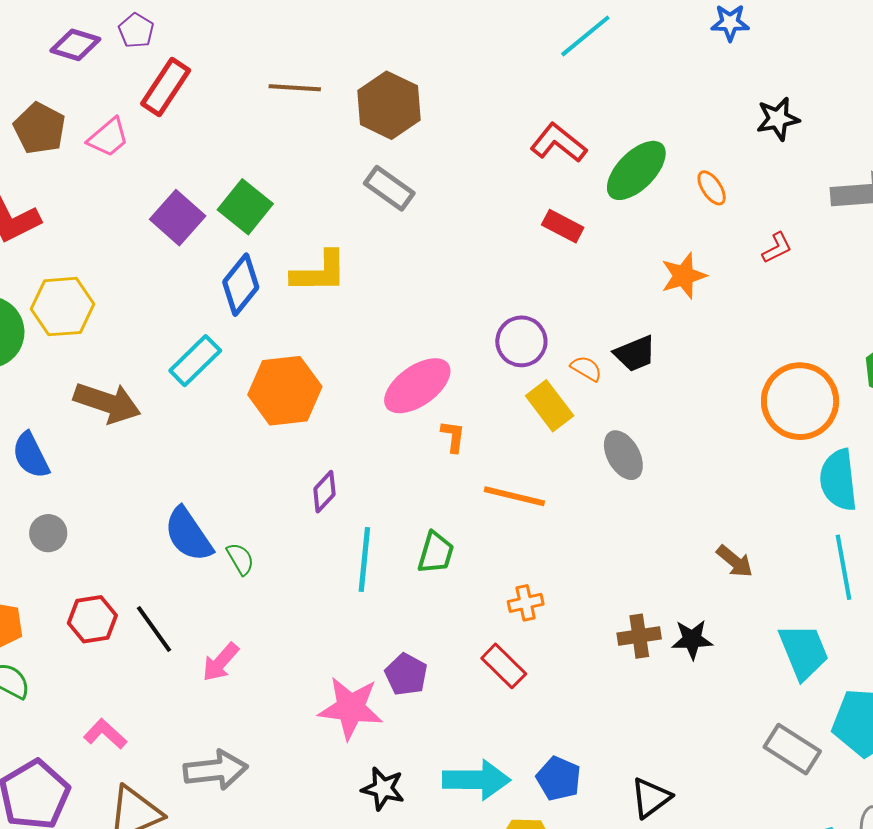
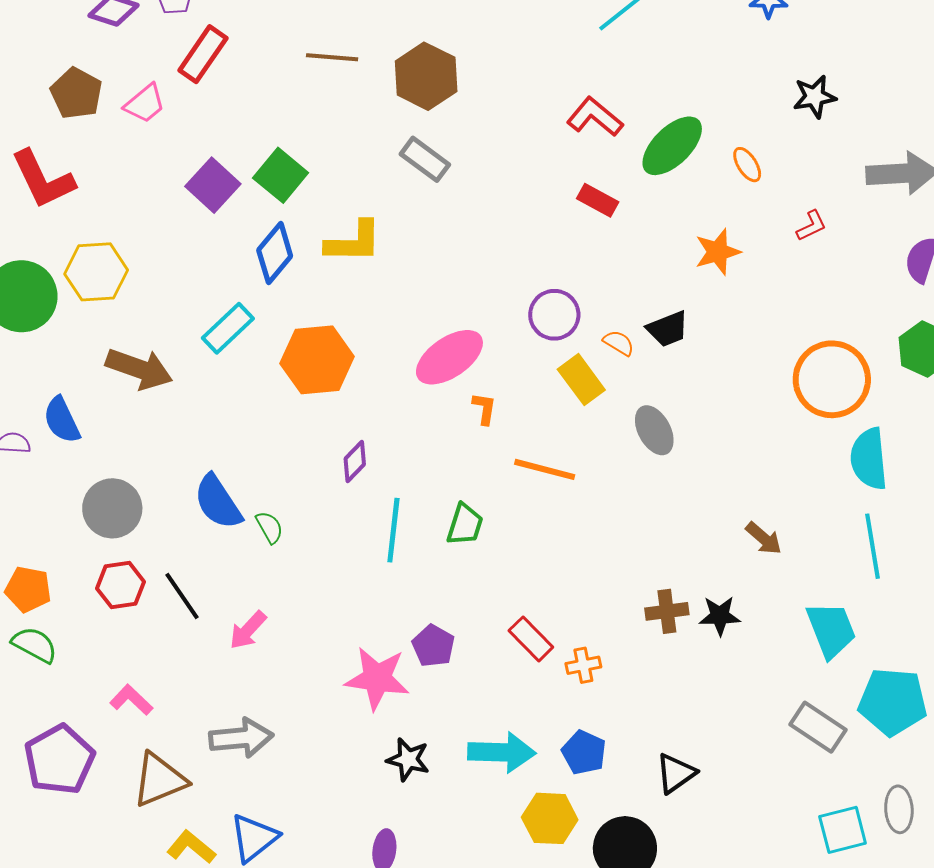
gray circle: (48, 533) -> (112, 508), moved, size x1.6
orange cross: (526, 603) -> (583, 665), moved

